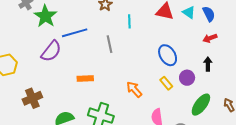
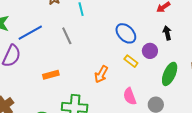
orange arrow: (134, 89) -> (101, 74), turned -96

